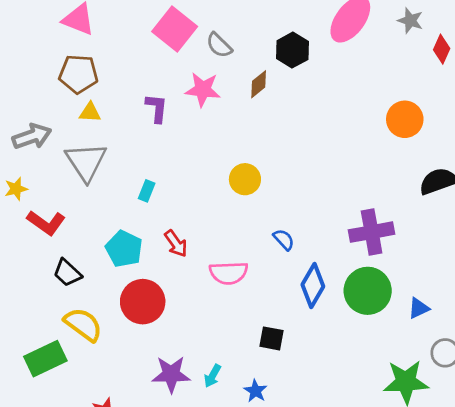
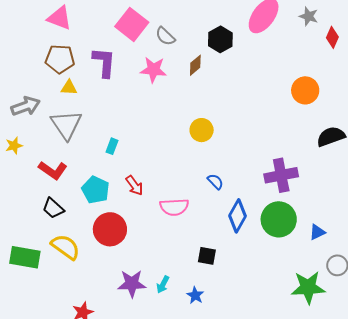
purple L-shape: (157, 108) -> (104, 62), moved, size x1.4
yellow circle: (245, 179) -> (202, 130), moved
red L-shape: (46, 223) -> (53, 170), moved
green rectangle: (45, 359) -> (25, 257), moved, turned 36

